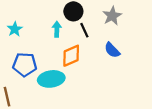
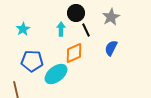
blue semicircle: (112, 50) -> (111, 48), turned 70
cyan ellipse: (51, 79) -> (56, 74), turned -30

